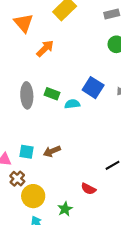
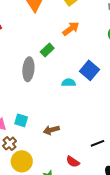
orange arrow: (45, 48) -> (71, 29), moved
green rectangle: (52, 94) -> (47, 50), moved, turned -72
brown arrow: (52, 151) -> (51, 130), moved

